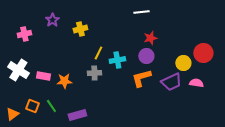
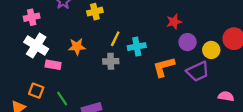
purple circle: (146, 56) -> (188, 42), moved
white cross: (18, 70) -> (36, 45), moved
orange star: (64, 81) -> (77, 47), moved
pink semicircle: (196, 83) -> (226, 96), moved
orange square: (32, 106) -> (36, 91), moved

